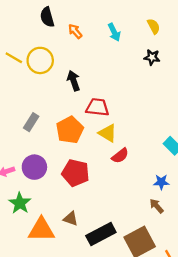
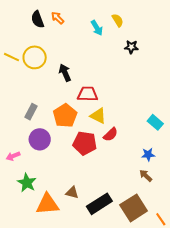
yellow semicircle: (154, 26) -> (118, 20), moved
orange arrow: (75, 31) -> (58, 18), moved
purple circle: (34, 167) -> (40, 139), moved
red pentagon: (76, 173) -> (85, 143), moved

